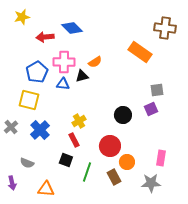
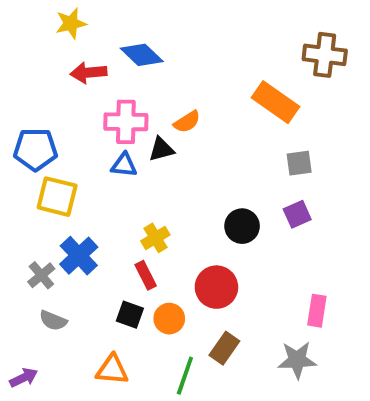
yellow star: (22, 17) -> (71, 23), moved
blue pentagon: (37, 72) -> (35, 149), moved, turned 30
gray square: (157, 90) -> (299, 163), moved
gray cross: (11, 127) -> (41, 275), moved
orange circle: (127, 162) -> (169, 319), moved
green line: (87, 172) -> (185, 376), moved
brown rectangle: (114, 177) -> (224, 348), turned 63
purple arrow: (12, 183) -> (24, 378), moved, turned -104
orange triangle: (46, 189) -> (112, 370), moved

